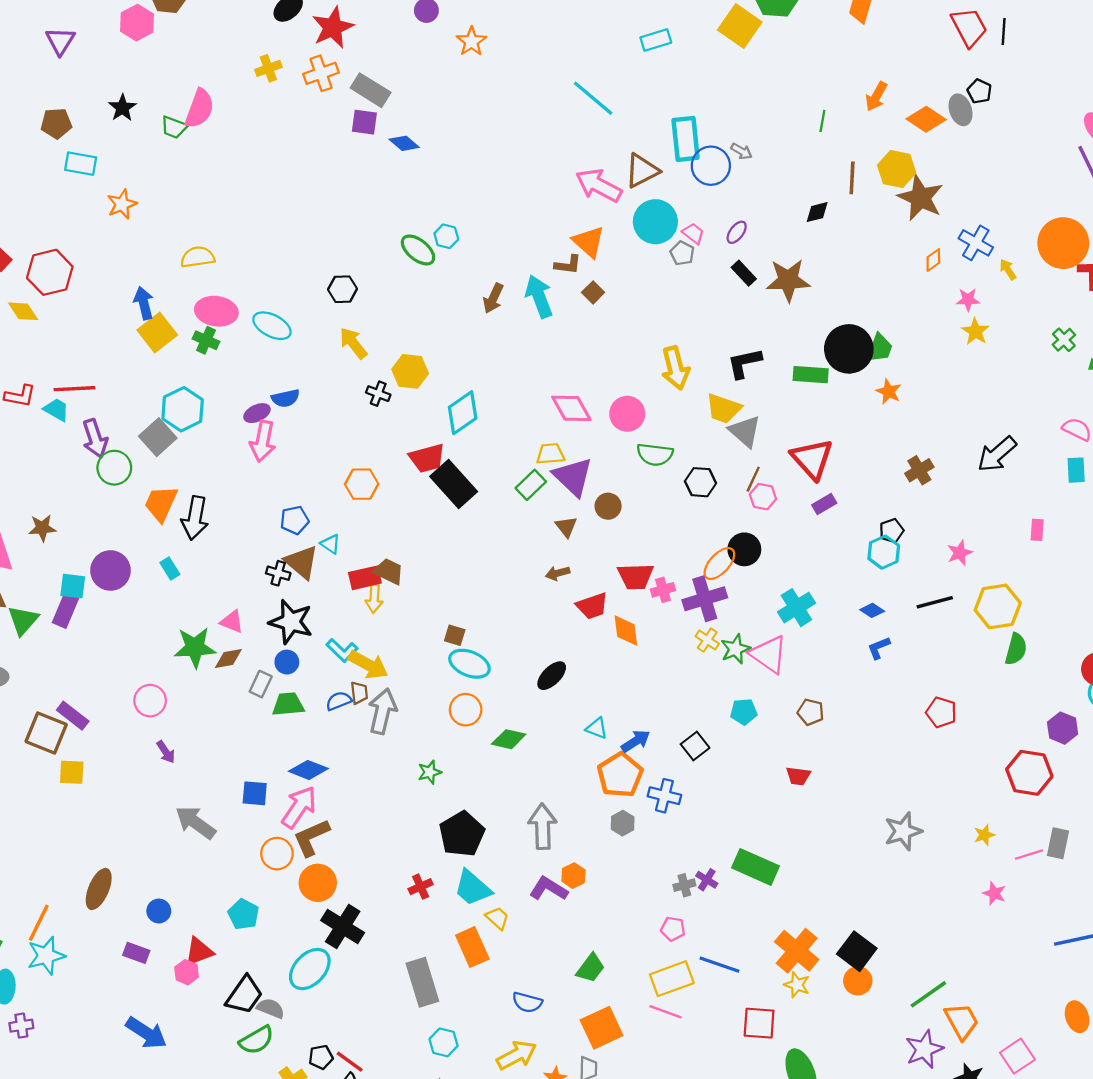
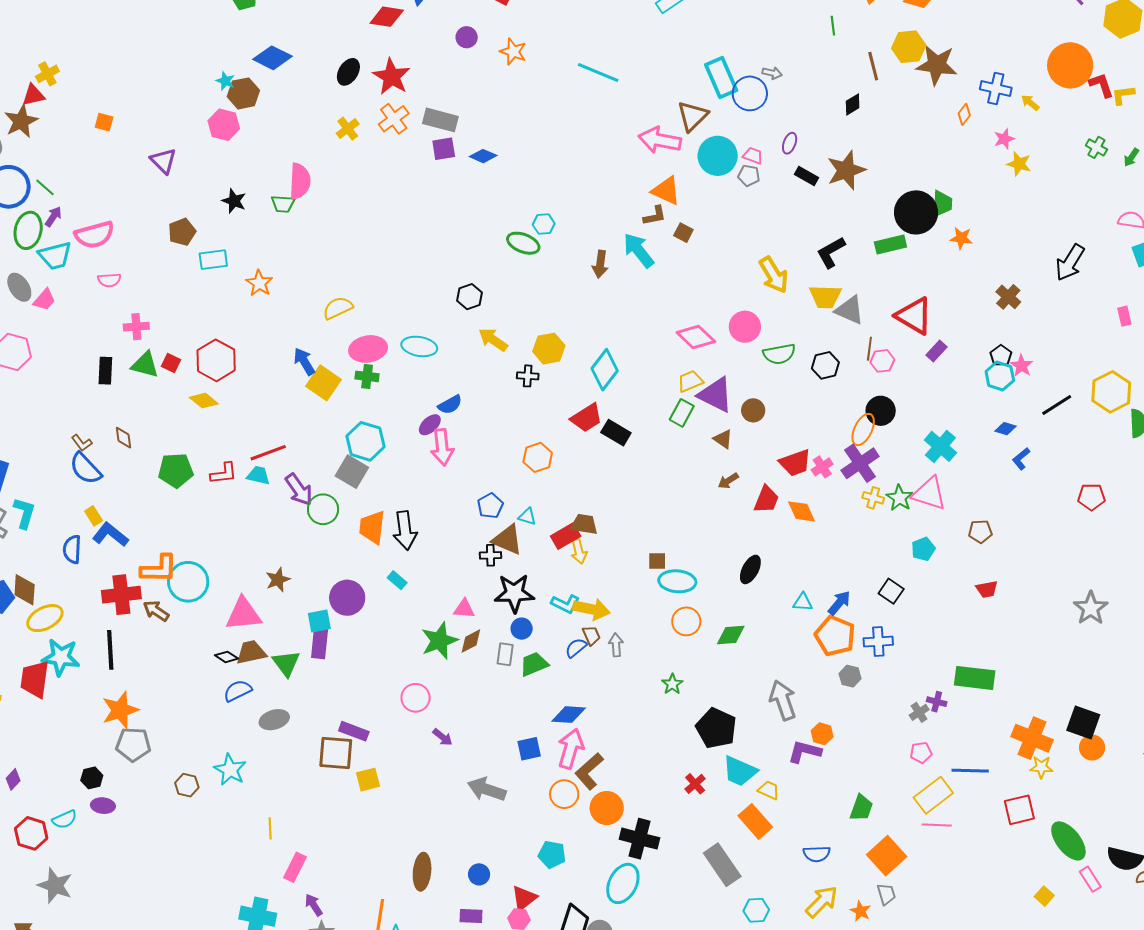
cyan line: (593, 98) -> (598, 72), moved
black rectangle: (454, 484) -> (616, 433), size x0.7
pink star: (960, 553) -> (1022, 366), moved
red trapezoid: (592, 606) -> (766, 499), turned -32
gray arrow: (382, 711) -> (616, 645), size x0.6

